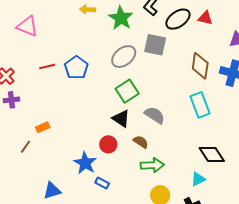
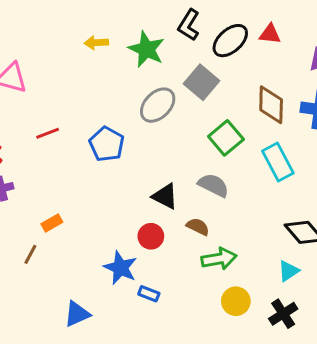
gray square: (155, 45) -> (201, 82), turned 35
blue pentagon: (76, 68) -> (107, 144), moved
green square: (127, 91) -> (226, 138), moved

